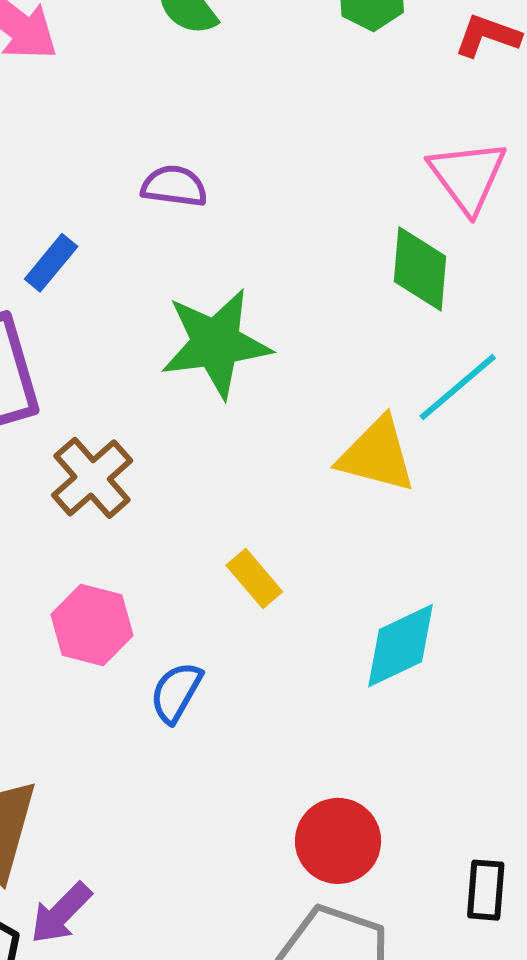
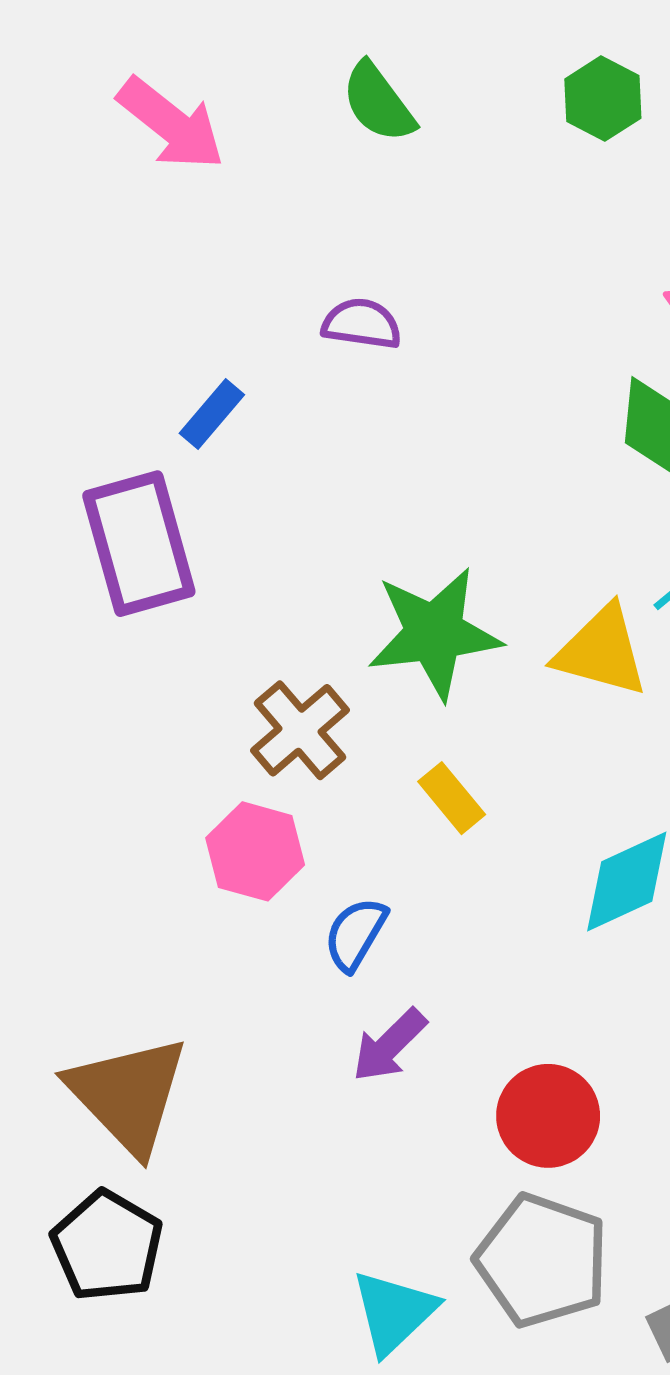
green star: (216, 343) -> (434, 633), moved
brown cross: (92, 478) -> (300, 730), moved
purple arrow: (61, 913) -> (389, 1045), moved

